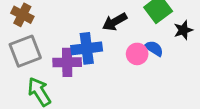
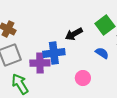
pink circle: (137, 54) -> (83, 78), moved

